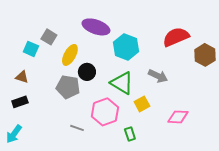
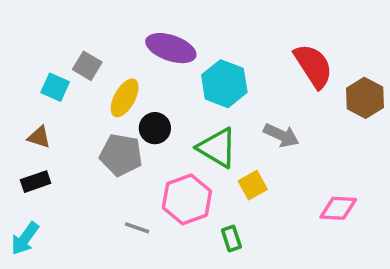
red semicircle: (176, 37) -> (313, 66), turned 80
pink diamond: (178, 117) -> (338, 208), moved

